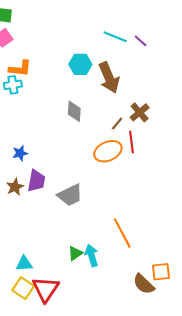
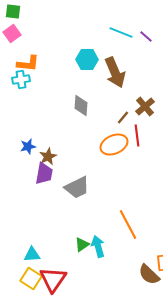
brown star: (15, 187) -> (48, 156), moved

